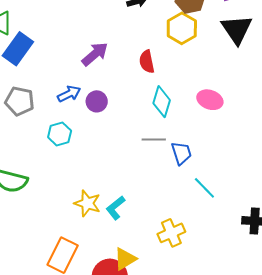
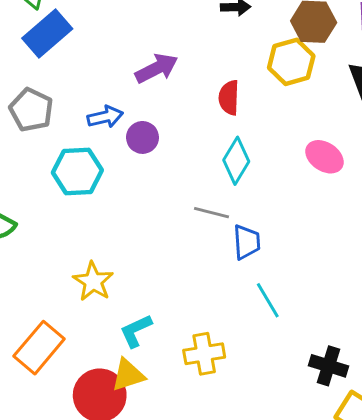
pink ellipse: (210, 100) -> (325, 157), moved
cyan hexagon: (60, 134) -> (77, 171), size x1.4
cyan L-shape: (115, 208) -> (136, 331), moved

